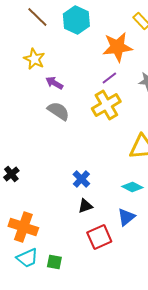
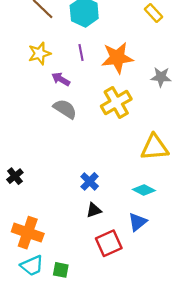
orange star: (117, 47) -> (117, 58), moved
yellow star: (34, 59) -> (39, 54), turned 30
purple line: (109, 78) -> (81, 52), moved, turned -63

